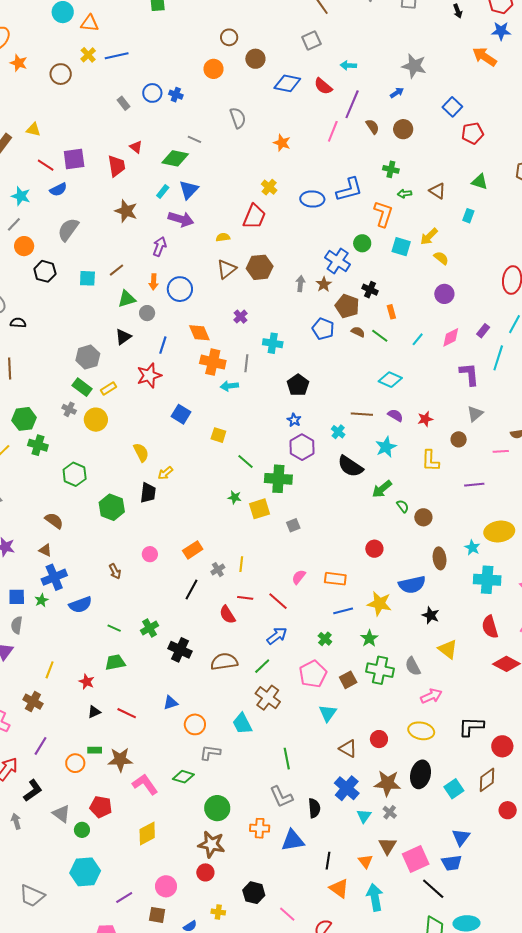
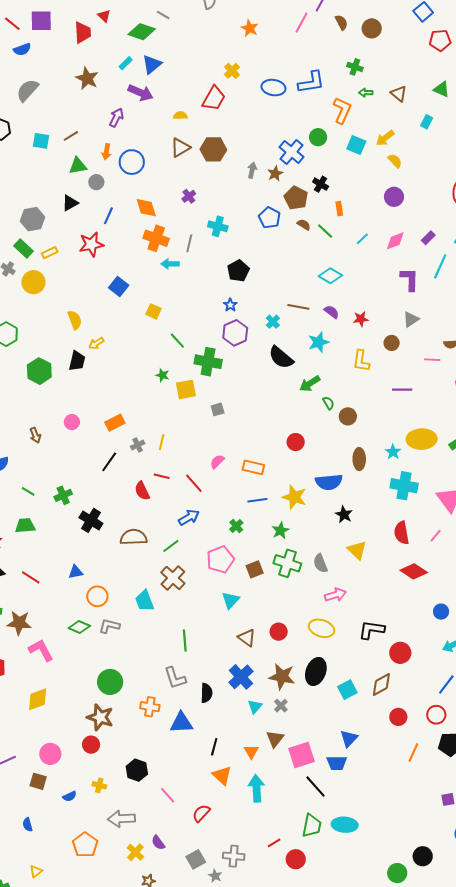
green diamond: (183, 777) -> (79, 627), moved

